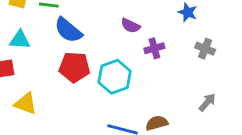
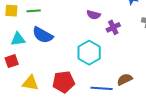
blue semicircle: (68, 30) -> (43, 35), moved
red pentagon: (74, 67) -> (64, 82), moved

